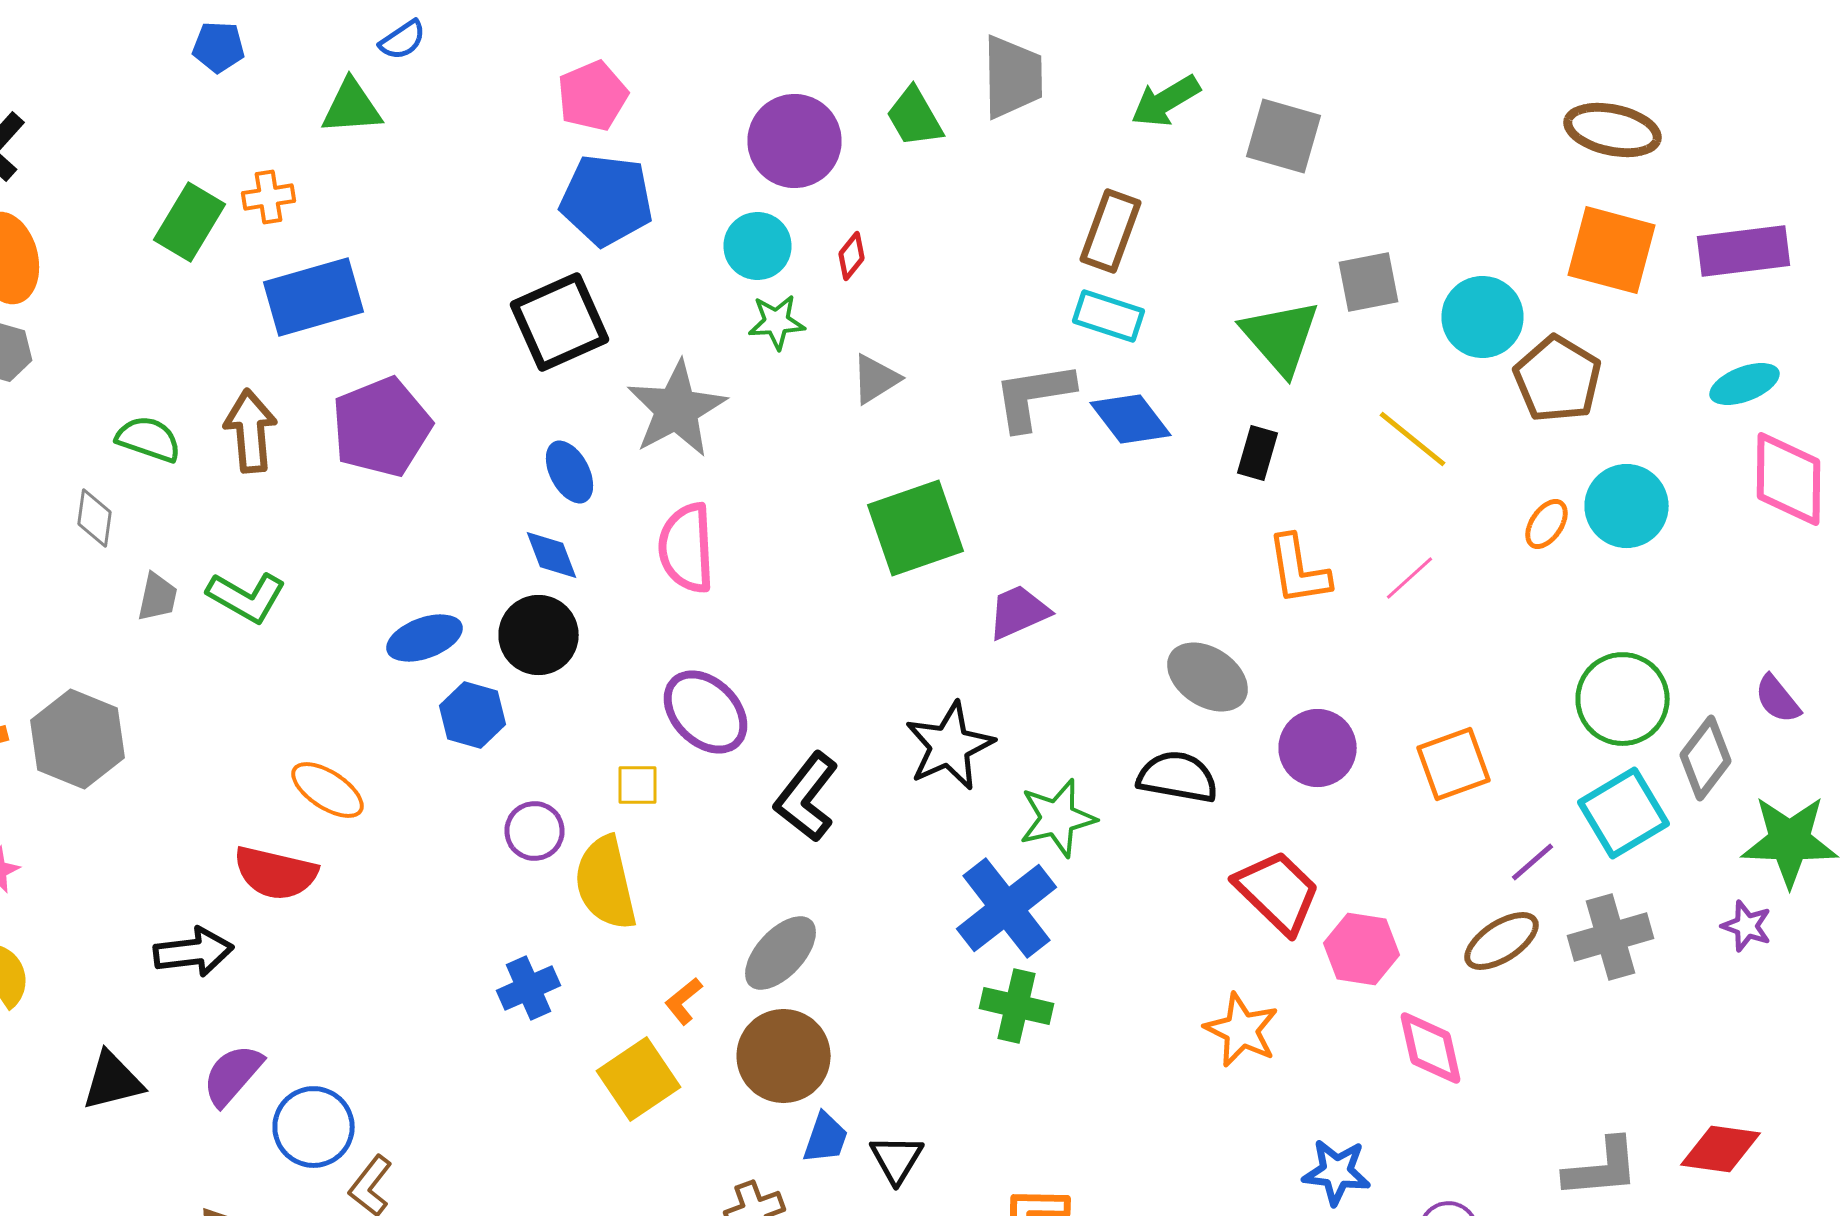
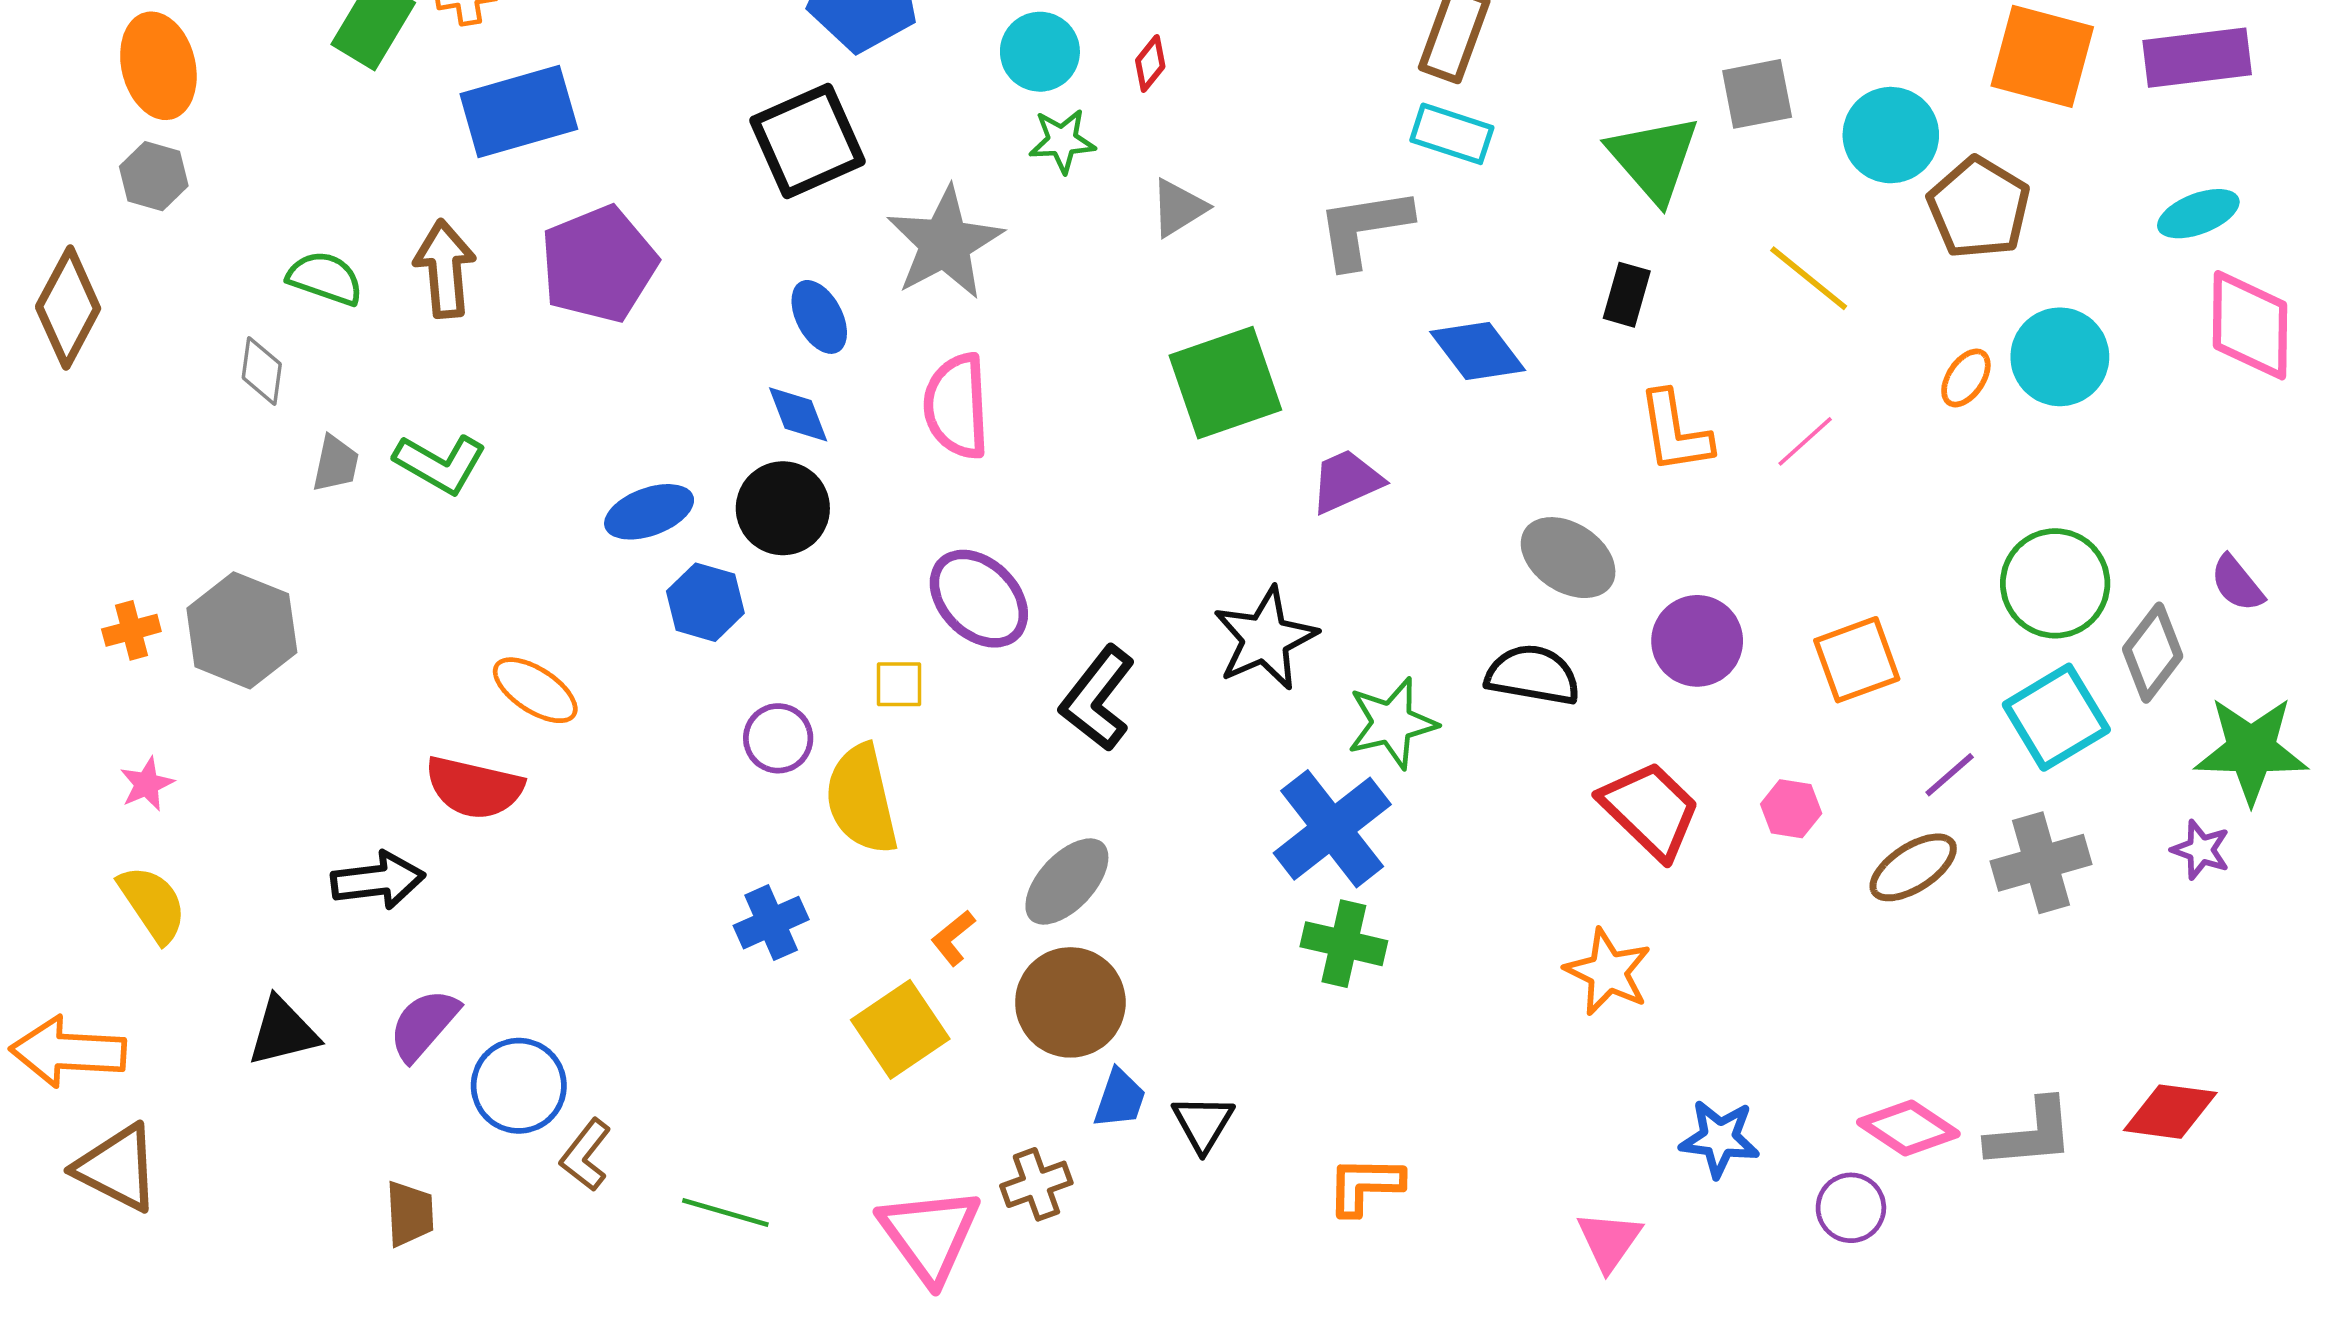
blue diamond: (1130, 419) -> (1478, 351), moved
pink hexagon: (1362, 949) -> (1791, 809), moved, size x0.7
pink diamond: (1430, 1048) -> (1908, 1128), moved, turned -44

